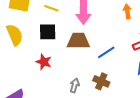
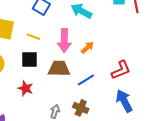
orange arrow: (127, 11) -> (87, 47), moved, turned 56

